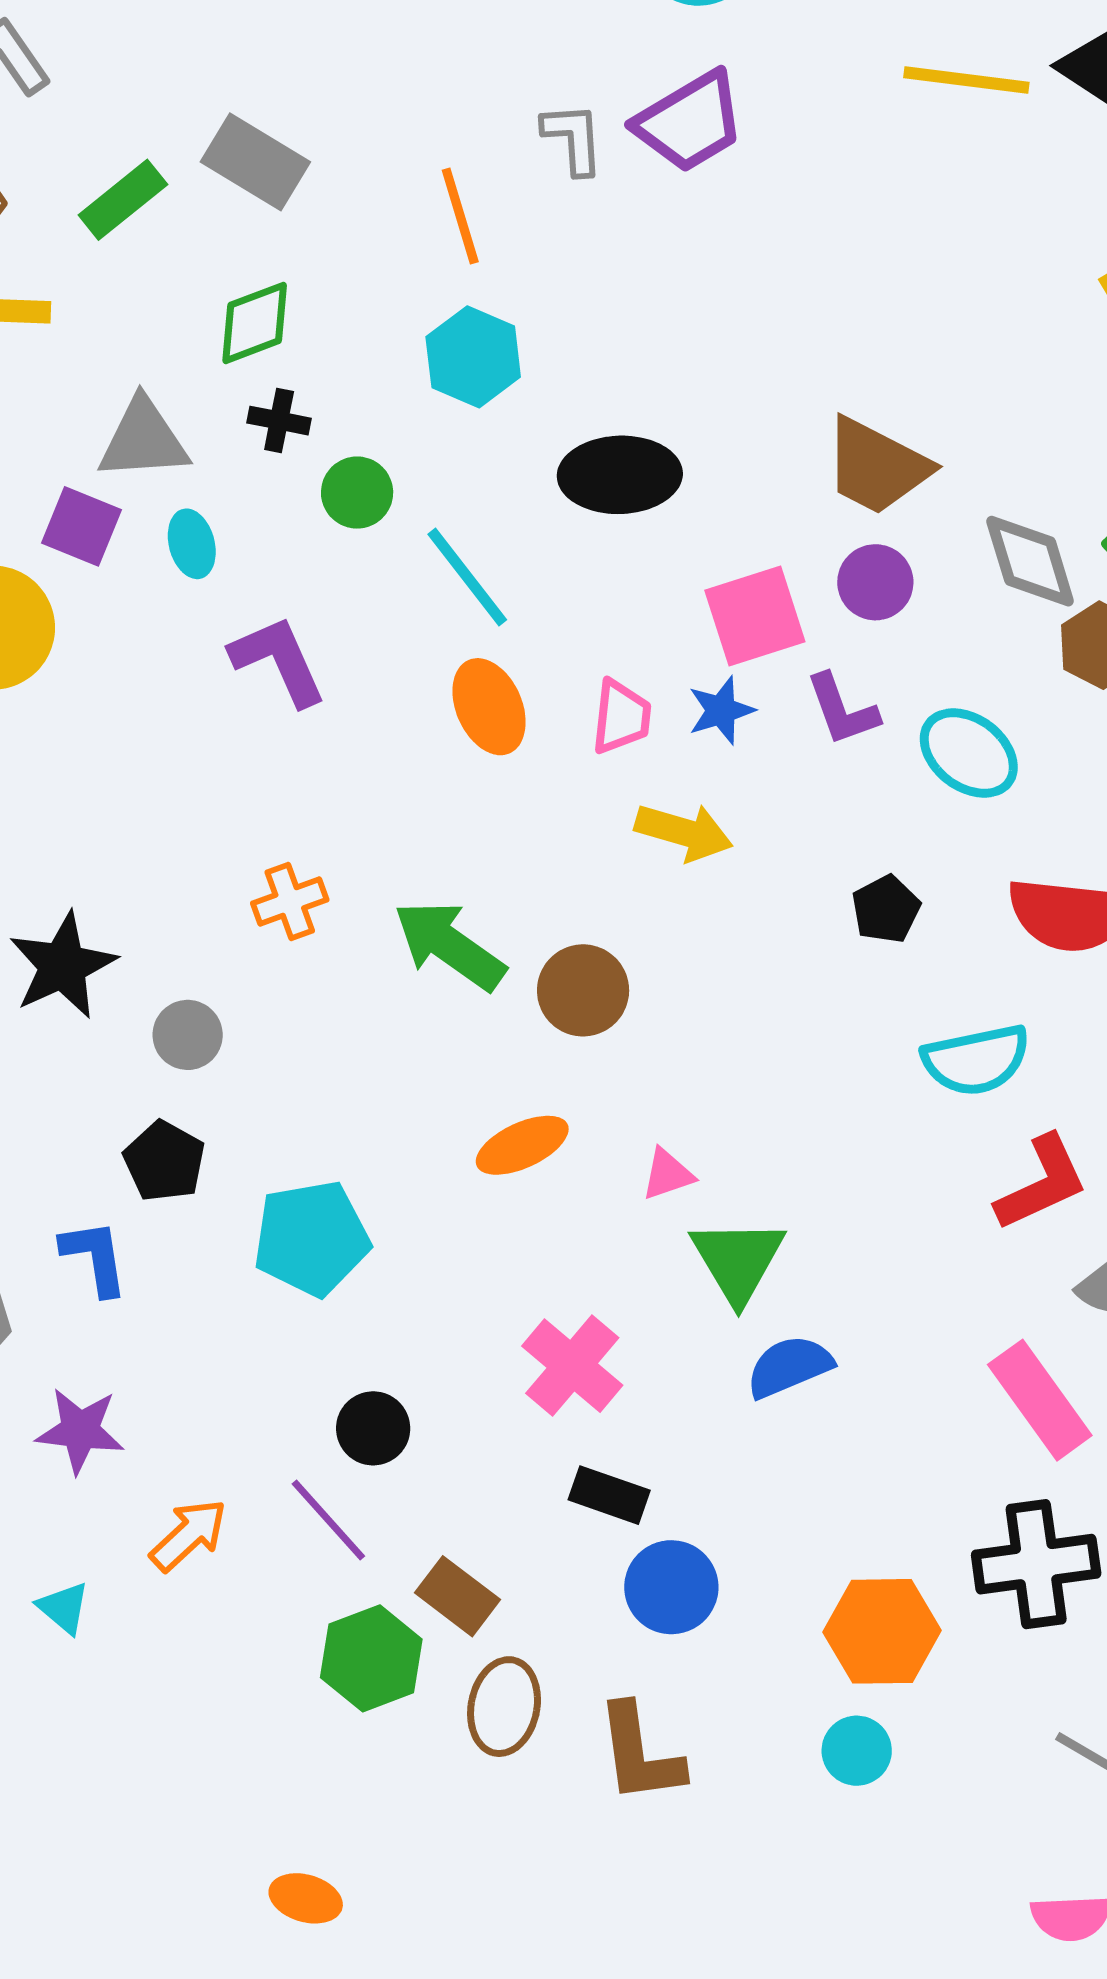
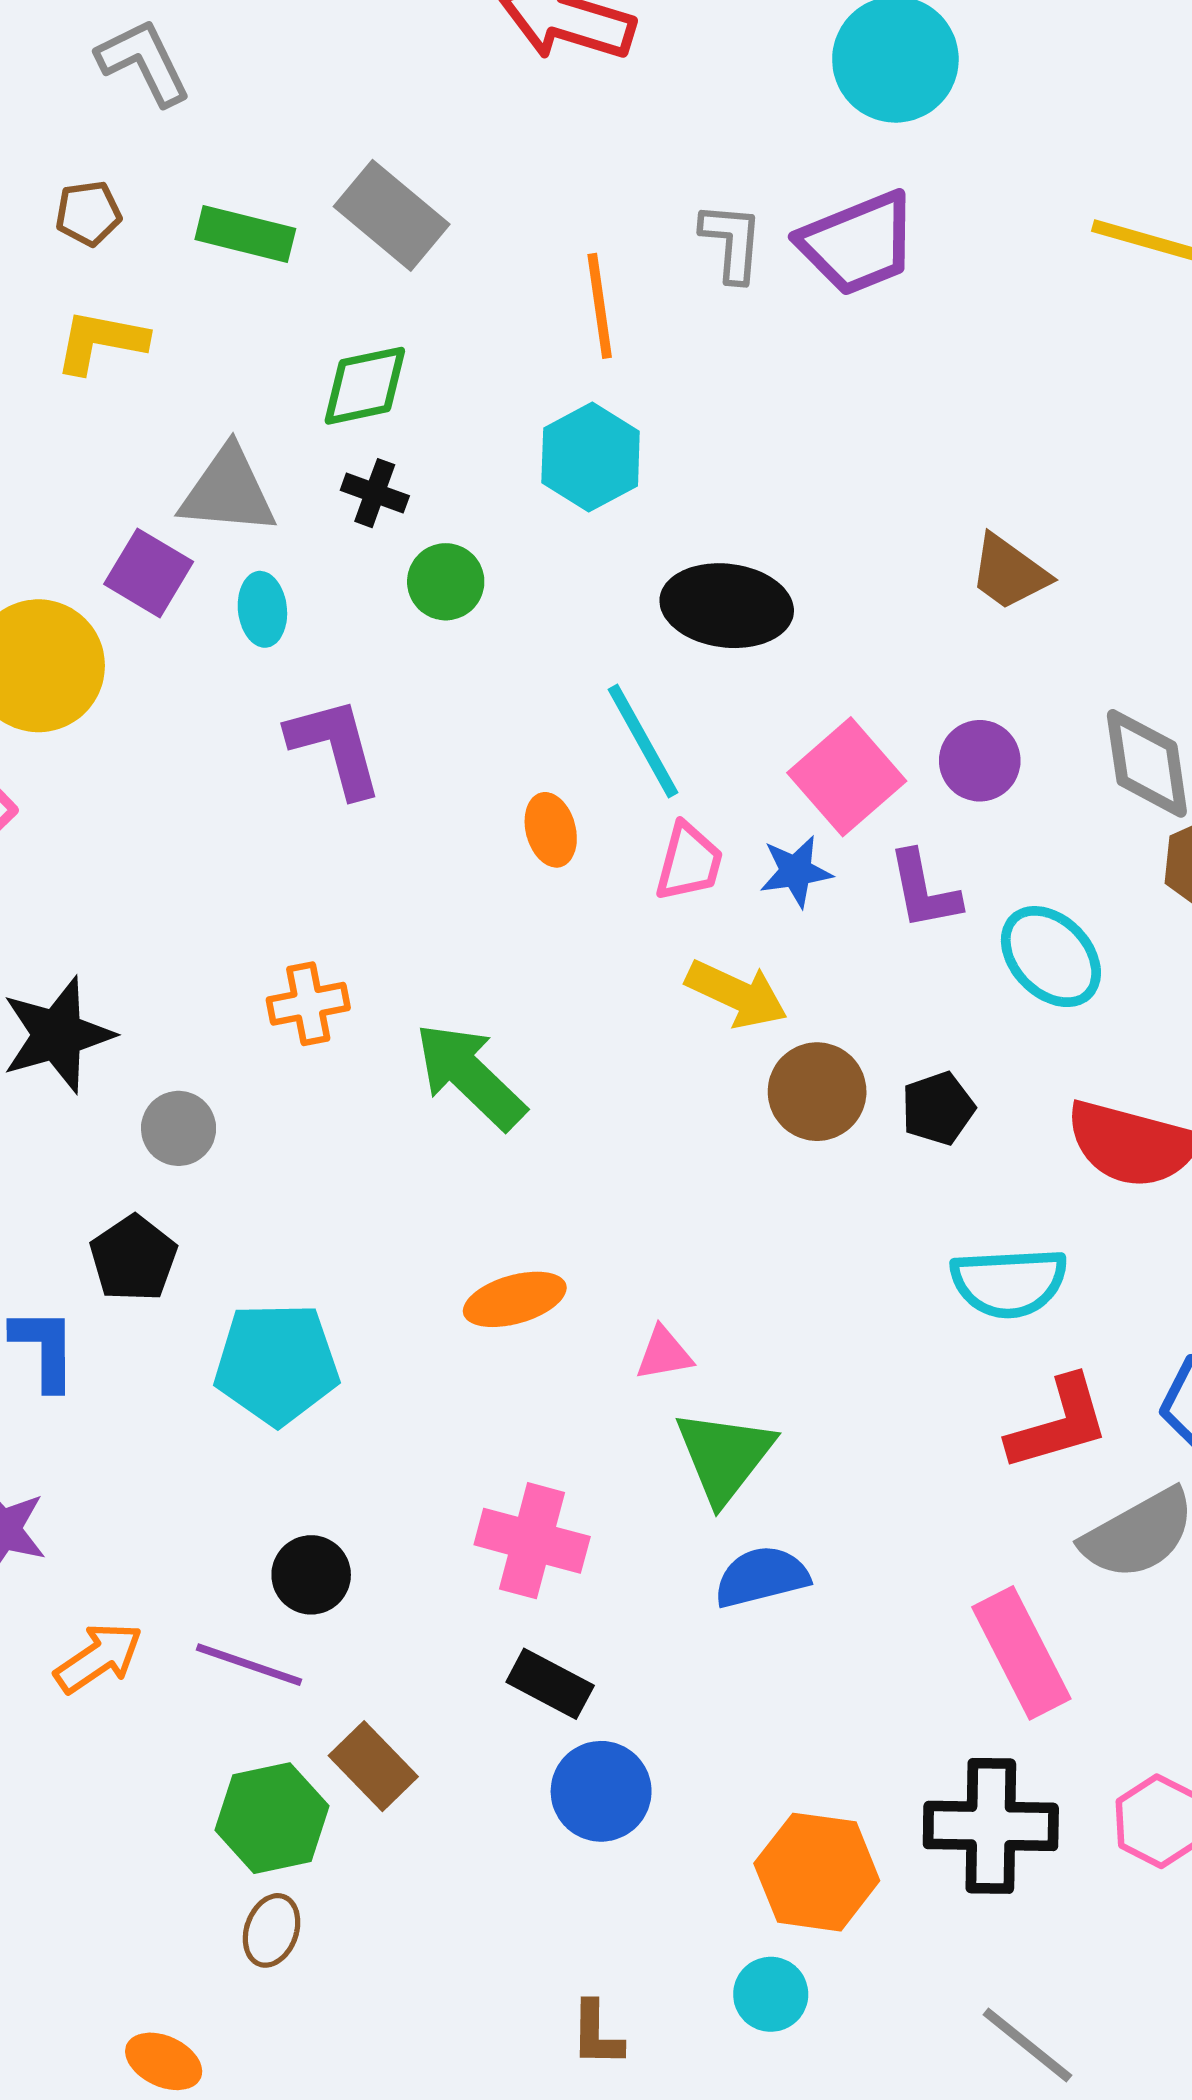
green rectangle: (123, 200) -> (245, 234), turned 44
brown trapezoid: (877, 466) -> (1009, 572), moved, size x0.7
cyan line: (467, 577) -> (643, 741), moved
pink square: (755, 616) -> (847, 777), turned -32
orange ellipse: (489, 707) -> (551, 830), size x0.7
brown circle: (583, 990) -> (817, 1092), moved
pink cross: (572, 1366) -> (532, 1541), turned -34
purple line: (328, 1520) -> (249, 1665), turned -38
brown ellipse: (504, 1707) -> (272, 1930), moved, size x0.7
brown L-shape: (640, 1754) -> (597, 2034), moved, size x0.6

